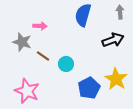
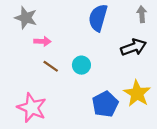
pink arrow: (40, 26) -> (42, 41), moved
gray star: (22, 42) -> (26, 18), moved
cyan circle: (66, 64) -> (81, 65), moved

